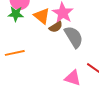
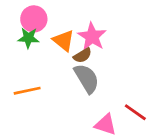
gray semicircle: (74, 37) -> (87, 78), moved

